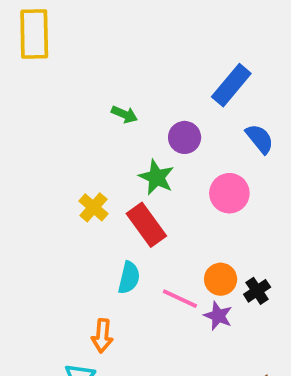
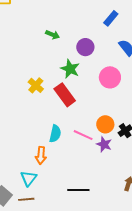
blue rectangle: (231, 85) -> (111, 18), size x0.7
cyan semicircle: (129, 278) -> (55, 134), moved

